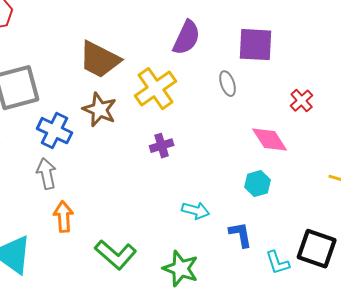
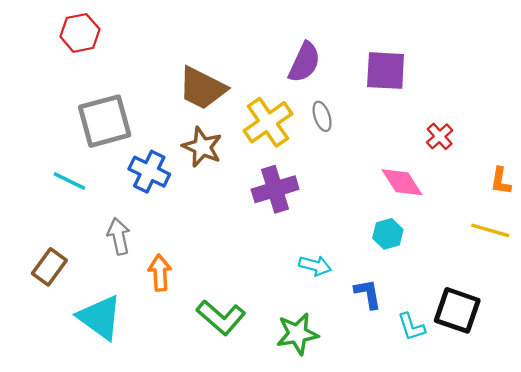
gray ellipse: (228, 84) -> (322, 116), moved
purple cross: (162, 146) -> (275, 189), size x1.6
gray arrow: (47, 174) -> (119, 236), moved
green star: (181, 269) -> (297, 334), turned -30

